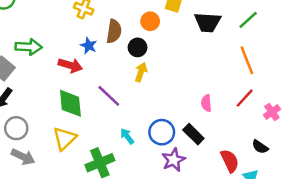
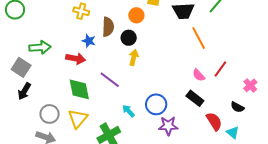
orange line: (247, 60) -> (199, 38), moved
pink semicircle: (206, 103) -> (199, 75), moved, turned -32
pink cross: (272, 112) -> (250, 85), moved
gray circle: (16, 128) -> (50, 114), moved
black rectangle: (193, 134) -> (195, 98), moved
purple star: (174, 160) -> (168, 126), turned 30

